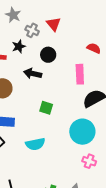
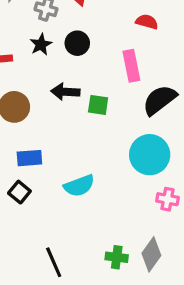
black star: (19, 46) -> (41, 45), moved
black arrow: (33, 74) -> (65, 92), moved
green square: (46, 108) -> (98, 105), moved

